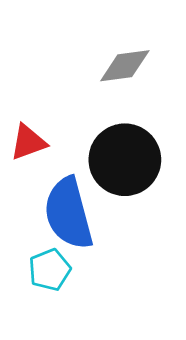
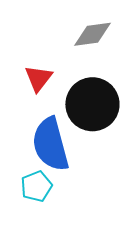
red triangle: (28, 142) -> (38, 78), moved, turned -32

